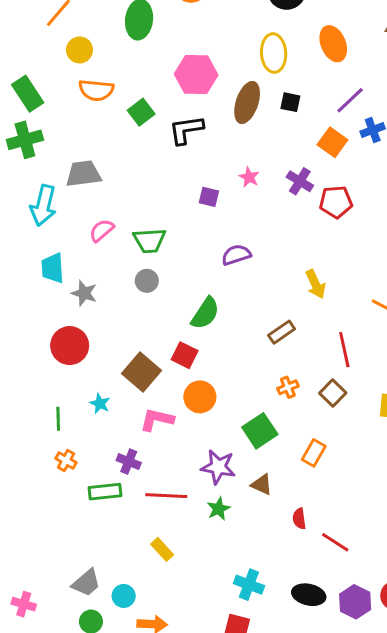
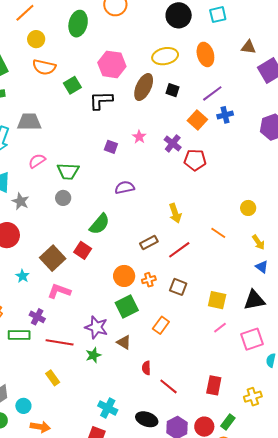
yellow ellipse: (274, 53) -> (165, 56), turned 75
red line: (344, 350) -> (179, 250), moved, turned 60
brown square: (333, 393) -> (178, 287), turned -30
orange circle: (200, 397) -> (124, 276), moved

